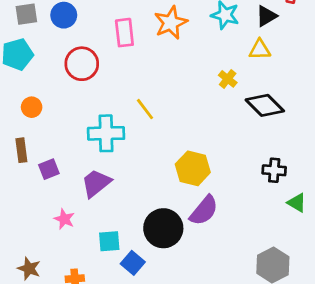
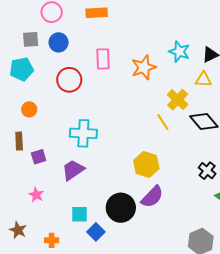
orange star: (171, 23) -> (144, 67), moved
yellow cross: (228, 79) -> (178, 100), size x1.5
yellow line: (145, 109) -> (163, 122), moved
black cross: (274, 170) -> (207, 171), turned 30
pink star: (64, 219) -> (36, 195), moved

